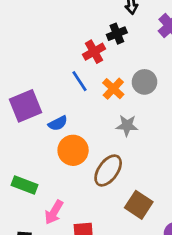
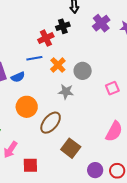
blue line: (80, 81) -> (34, 58), turned -70
gray circle: (144, 82) -> (83, 71), moved
blue semicircle: (58, 123) -> (18, 77), moved

